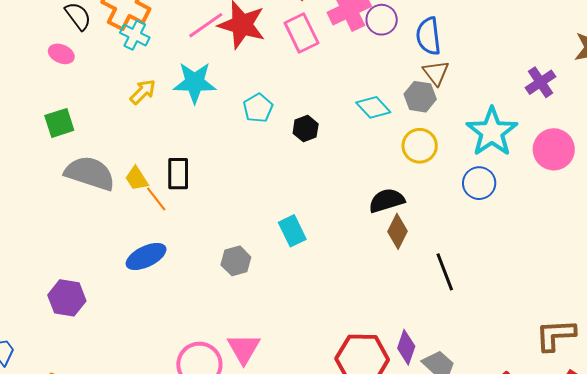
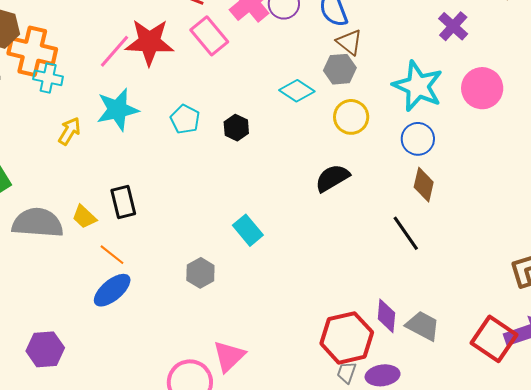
orange line: (156, 199) -> (112, 255), moved
brown diamond: (397, 231) -> (424, 185), moved
pink triangle: (244, 349) -> (229, 356), turned 30

